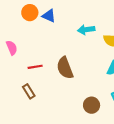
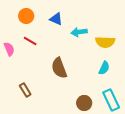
blue triangle: (49, 16) -> (56, 19), moved
red line: (35, 67) -> (30, 41), moved, turned 40

